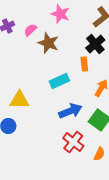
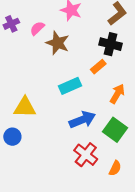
black cross: (95, 44) -> (111, 44), turned -36
orange rectangle: (84, 64) -> (98, 67), turned 56

